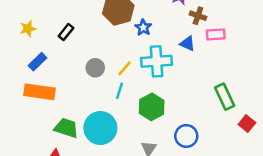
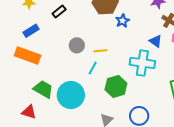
cyan cross: (157, 61) -> (142, 63), moved
yellow line: (124, 68) -> (100, 51), turned 32

